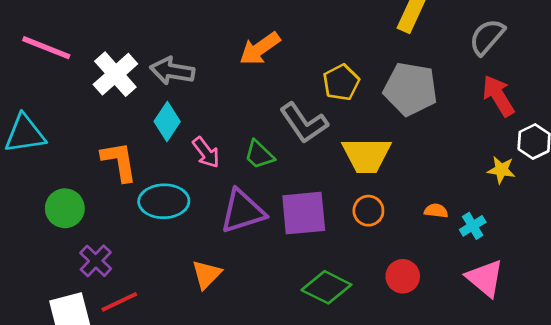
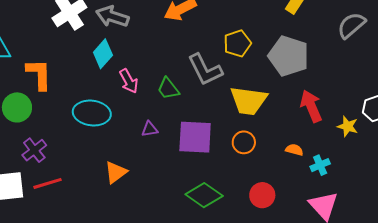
red arrow: (498, 96) -> (311, 106), moved
orange L-shape: (119, 161) -> (39, 74), moved
purple triangle: (243, 211) -> (150, 129), size x0.5

